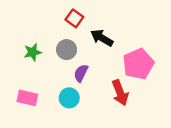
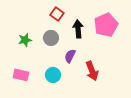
black arrow: (102, 38) -> (78, 29), turned 54
pink pentagon: (138, 64) -> (106, 25), moved
purple semicircle: (81, 73) -> (70, 56), moved

